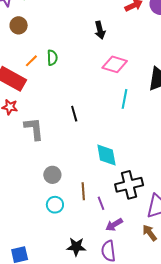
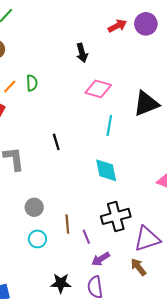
cyan diamond: (106, 155) -> (106, 170), moved

